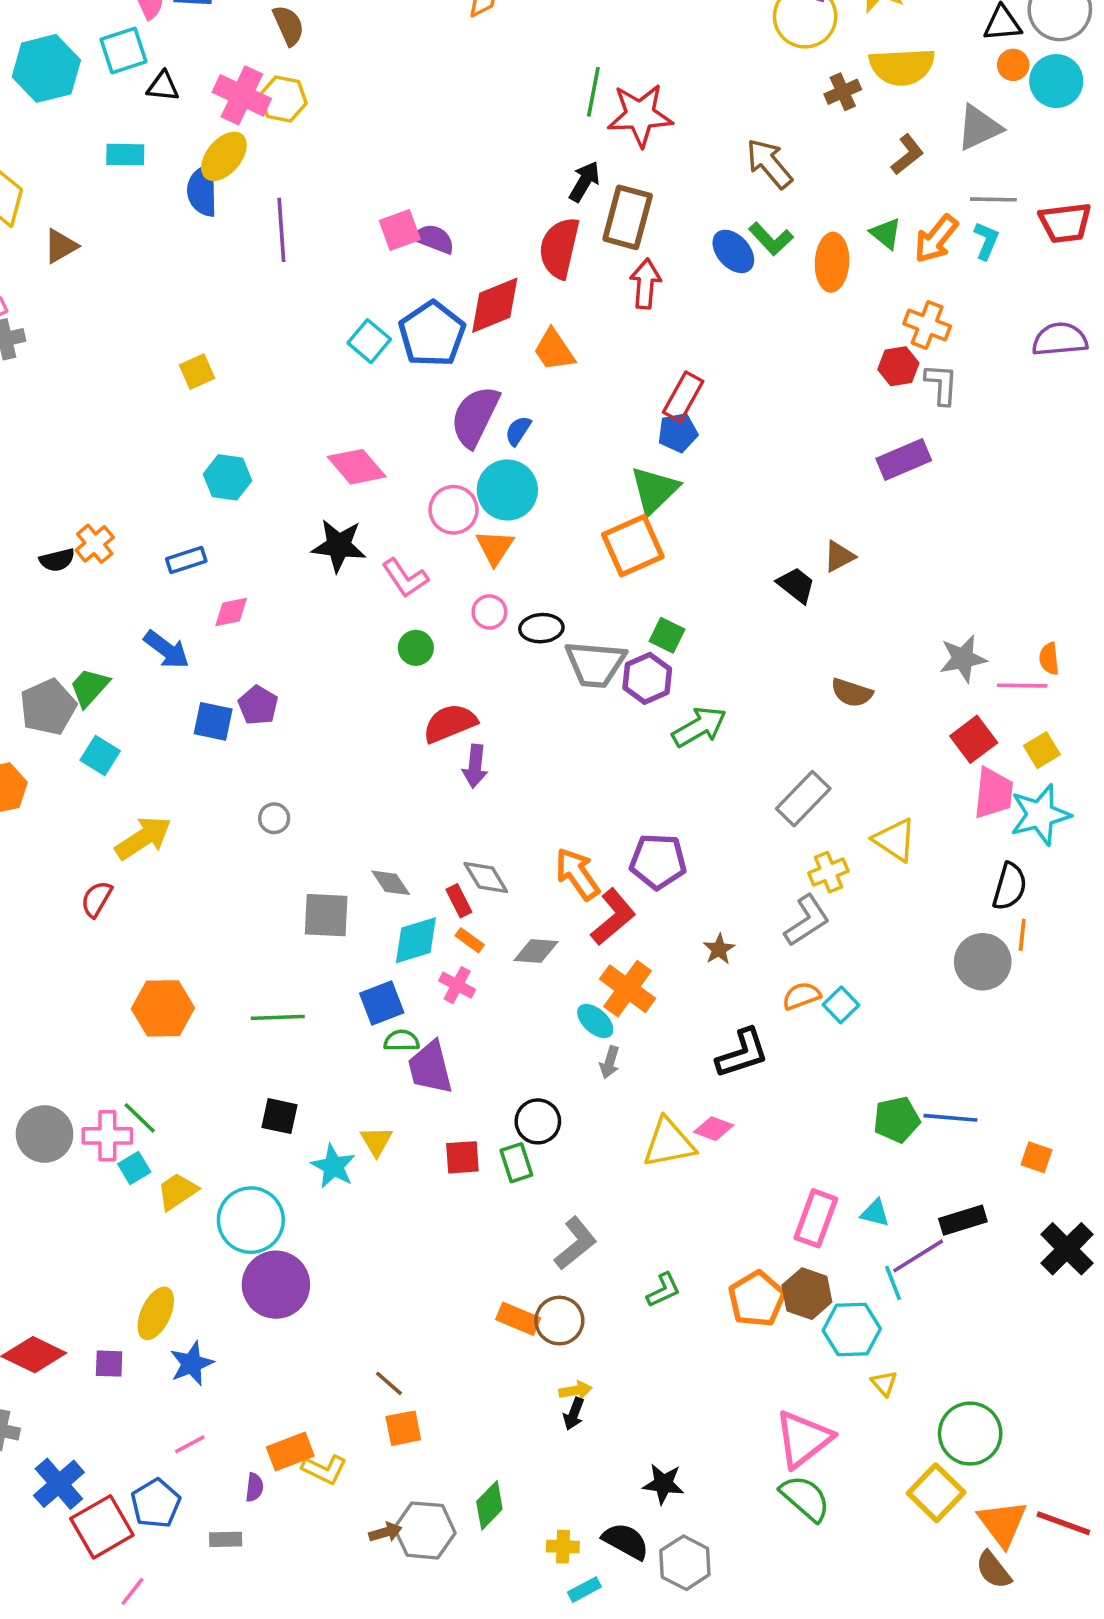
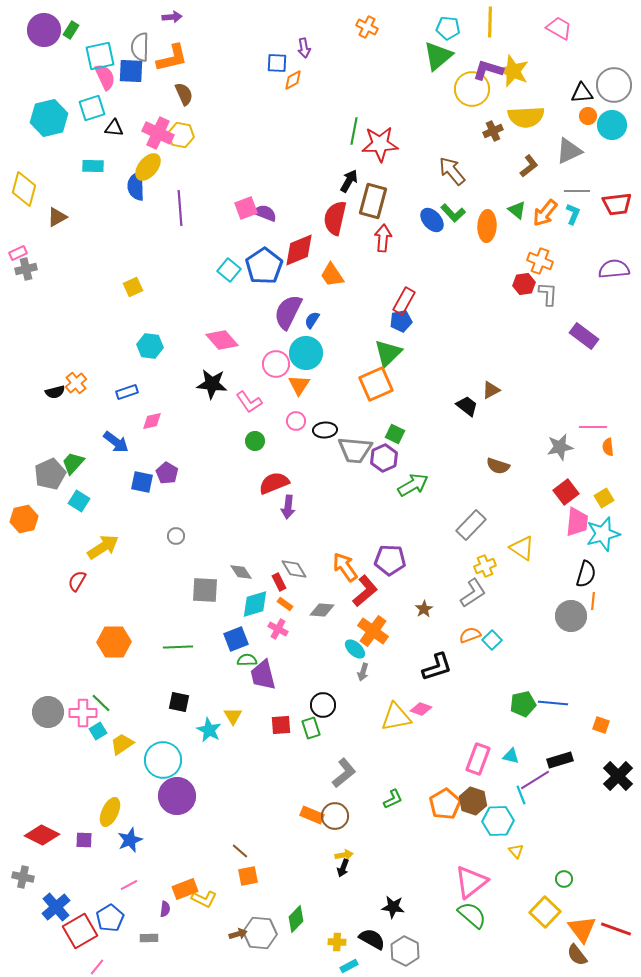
purple rectangle: (904, 460) -> (584, 336), moved, turned 60
pink line: (1022, 686) -> (593, 427), moved
green circle: (970, 1434) -> (564, 879), size x0.5

